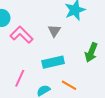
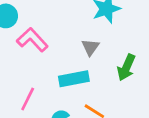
gray triangle: (54, 31) -> (90, 47), moved

